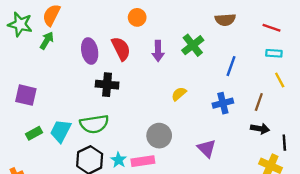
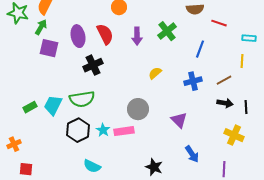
red line: (272, 28) -> (219, 23), moved
cyan rectangle: (274, 53) -> (249, 38), moved
yellow line: (280, 80) -> (242, 61), turned 32
black cross: (107, 85) -> (93, 65), turned -30
purple square: (26, 95) -> (49, 48), moved
brown line: (259, 102) -> (224, 80), turned 42
black line: (284, 143) -> (246, 107), moved

